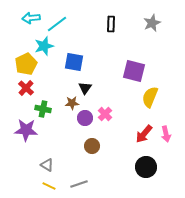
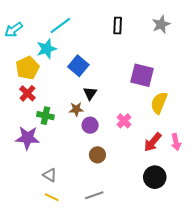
cyan arrow: (31, 18) -> (14, 30), moved, turned -30
blue square: (74, 62) -> (78, 66), turned 30
pink cross: (105, 114) -> (124, 121), moved
gray line: (79, 184) -> (94, 195), moved

